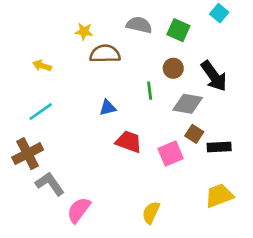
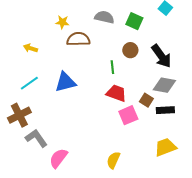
gray diamond: (188, 104) -> (164, 85), moved
blue triangle: (108, 108) -> (65, 82), moved, size x1.6
red trapezoid: (129, 142) -> (116, 93), moved

